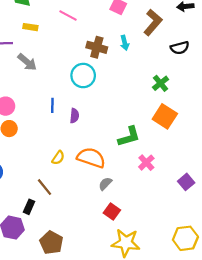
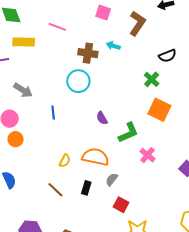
yellow rectangle: (30, 27) -> (24, 42), size x1.5
cyan arrow: (125, 43) -> (113, 46), turned 128
black semicircle: (180, 48) -> (167, 56), moved
gray arrow: (27, 62) -> (23, 90), moved
purple semicircle: (74, 116) -> (102, 118), moved, turned 152
black rectangle: (29, 207) -> (86, 188), moved

